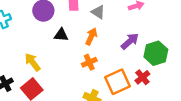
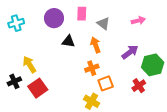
orange arrow: (91, 36) -> (96, 45), turned -49
yellow arrow: (33, 62) -> (29, 65), moved
orange square: (117, 82) -> (106, 83), moved, size x0.7

